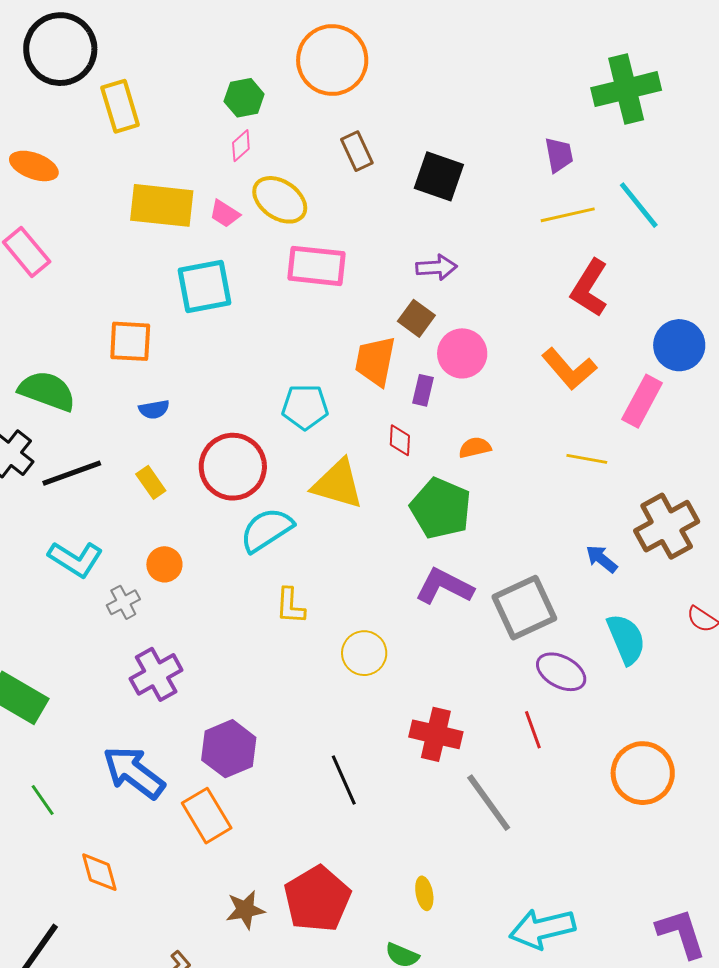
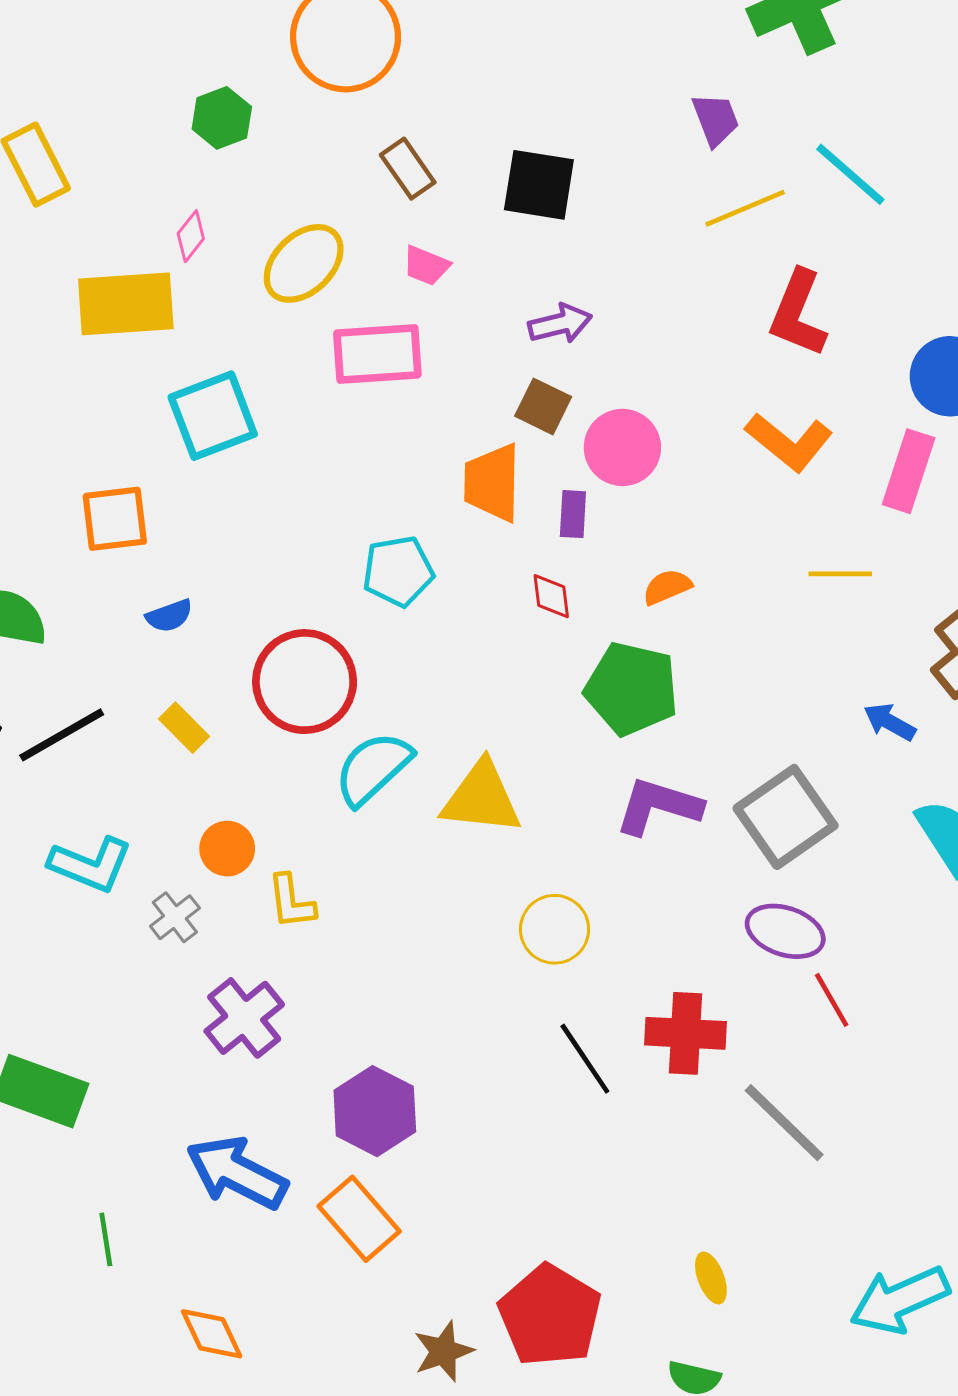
pink diamond: (241, 146) -> (191, 236), moved
yellow ellipse: (280, 200) -> (304, 263), turned -68
pink trapezoid: (225, 214) -> (426, 266), moved
yellow triangle: (338, 484) -> (481, 798), moved
yellow L-shape: (290, 606) -> (291, 902), moved
purple ellipse: (561, 672) -> (785, 931), moved
black line: (344, 780) -> (585, 1059), moved
green line: (43, 800) -> (106, 1239), turned 36

